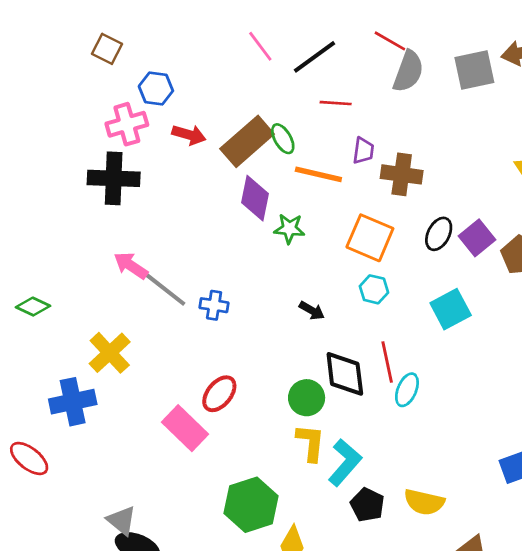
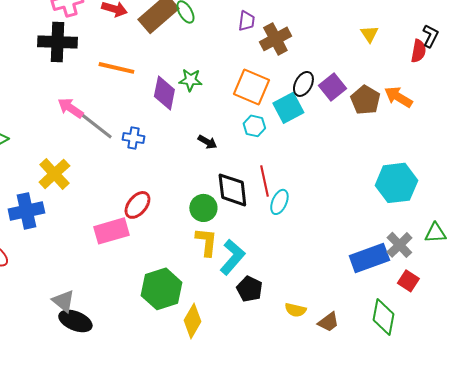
orange line: (318, 174) -> (116, 68), moved
brown cross: (402, 174) -> (275, 39), turned -36
purple diamond: (255, 198) -> (164, 93), moved
cyan square: (451, 309) -> (288, 108), moved
pink rectangle: (185, 428) -> (111, 231), turned -60
yellow semicircle: (424, 502) -> (295, 310), moved, size x0.7

